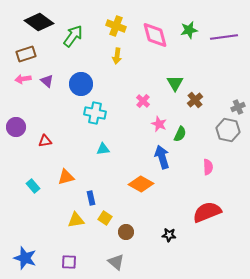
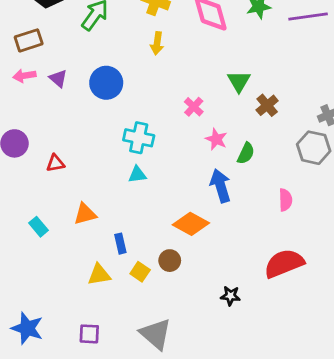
cyan cross: (95, 113) -> (139, 138), moved
brown circle: (126, 232) -> (170, 261), moved
gray triangle: (116, 262) -> (156, 334), size x1.4

